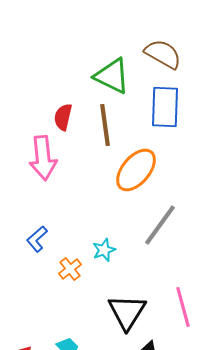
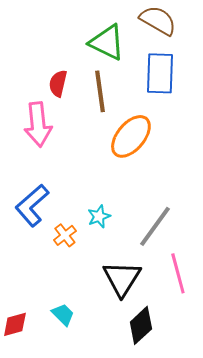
gray line: (160, 225) -> (155, 226), moved
blue L-shape: (37, 239) -> (32, 205), size x1.6

